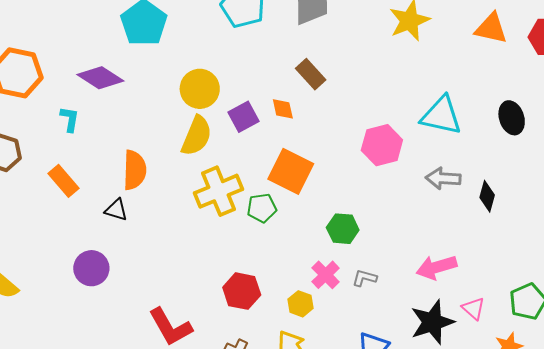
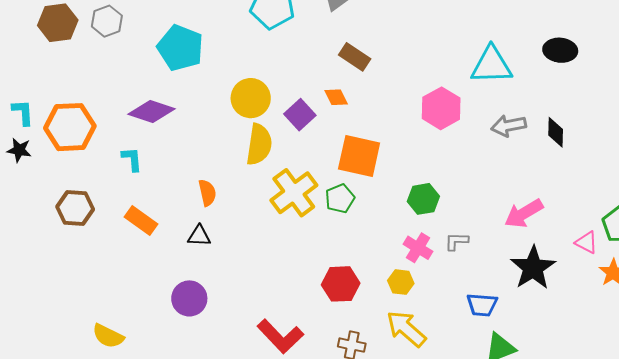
black ellipse: (512, 118) -> (560, 50), turned -52
orange semicircle: (135, 170) -> (207, 193), size x0.7
pink triangle: (473, 308) -> (586, 242), moved

